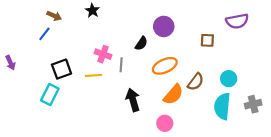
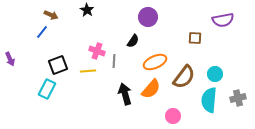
purple circle: (164, 26) -> (148, 17), moved
brown semicircle: (196, 82) -> (184, 77), size x1.4
orange semicircle: (173, 95) -> (151, 89), moved
pink circle: (165, 123) -> (173, 116), moved

